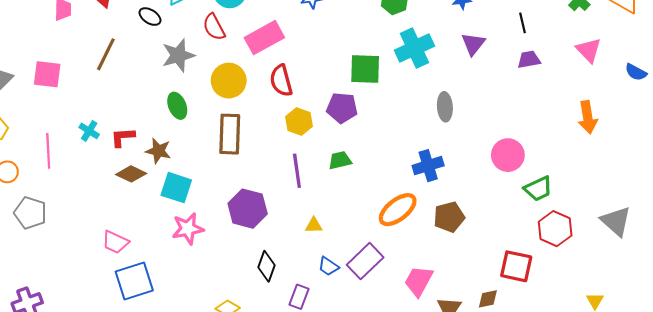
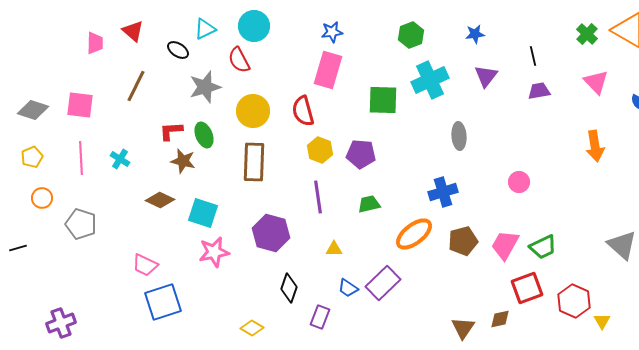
pink rectangle: (264, 38) -> (328, 70), moved, turned -45
purple pentagon: (342, 108) -> (361, 154), moved
red L-shape: (123, 137) -> (171, 131), moved
pink line: (48, 151) -> (81, 158), moved
brown star: (158, 151) -> (183, 161), moved
pink circle: (508, 155) -> (519, 182), size x0.7
green trapezoid: (340, 160) -> (369, 204), moved
green trapezoid: (538, 189) -> (543, 247), moved
gray pentagon: (30, 213) -> (81, 224), moved
red hexagon: (555, 229) -> (574, 301), moved
red square: (516, 266) -> (527, 288), turned -32
pink trapezoid: (419, 281) -> (505, 245), moved

